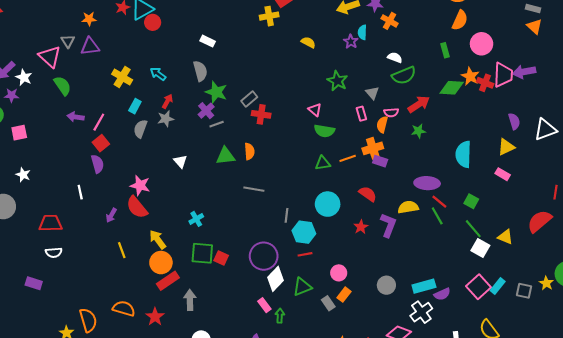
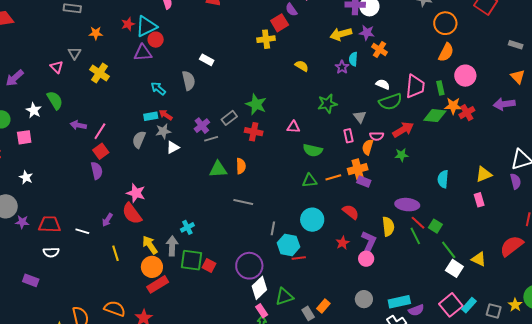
orange triangle: (535, 26) -> (518, 77), moved
purple triangle: (90, 46) -> (143, 53), moved
green rectangle: (445, 50) -> (440, 88), moved
pink triangle: (50, 57) -> (57, 67), size x0.6
gray semicircle: (200, 71) -> (189, 81), moved
pink trapezoid: (503, 75) -> (415, 86), moved
orange star: (470, 76) -> (453, 106), turned -30
white star: (24, 77) -> (34, 110), moved
yellow cross: (122, 77) -> (99, 73), moved
green star: (337, 81) -> (327, 104), turned 30
red cross: (485, 83) -> (467, 113), turned 35
green semicircle: (63, 86) -> (55, 100), moved
green star: (216, 92) -> (256, 104), moved
purple star: (12, 95) -> (22, 222), moved
gray rectangle: (249, 99) -> (229, 118), moved
red arrow: (167, 101) -> (166, 115), turned -88
cyan rectangle: (135, 106) -> (151, 116), moved, turned 48
pink triangle: (315, 110) -> (293, 127), moved, turned -40
purple semicircle: (514, 121) -> (516, 181), moved
cyan semicircle: (463, 154) -> (443, 179), size x0.7
white triangle: (180, 161) -> (173, 147), moved, turned 40
pink rectangle: (503, 174) -> (479, 200), turned 40
white line: (80, 192) -> (82, 231), moved, turned -64
green square: (471, 201) -> (435, 226), moved
yellow semicircle: (408, 207) -> (388, 226), turned 90
red line: (305, 254) -> (299, 258), moved
pink circle: (339, 273) -> (366, 259), moved
gray arrow: (190, 300) -> (172, 246), moved
pink rectangle: (264, 305) -> (262, 311), moved

